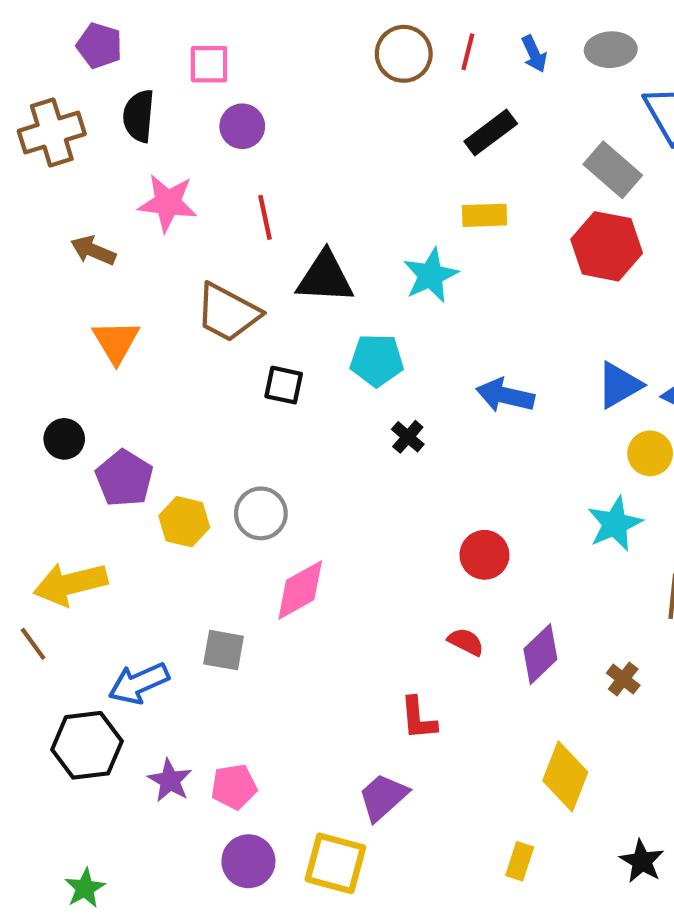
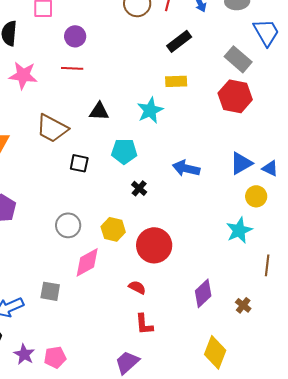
purple circle: (242, 126) -> (75, 36), moved
red line: (265, 217) -> (72, 68), moved, turned -75
black triangle: (325, 277) -> (99, 111), size x0.7
yellow hexagon: (184, 522) -> (113, 229), moved
red circle: (484, 555) -> (154, 245), moved, size x1.5
red semicircle: (466, 642) -> (137, 287), moved

